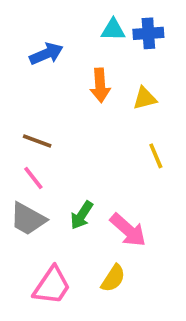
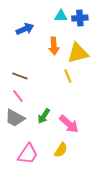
yellow triangle: (145, 98) -> (78, 53), size x1.6
yellow line: (156, 156) -> (68, 76), moved

